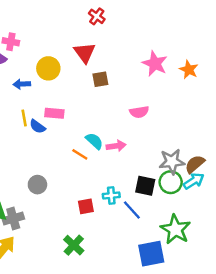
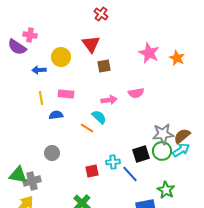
blue semicircle: (37, 126) -> (56, 115), moved, turned 136
pink arrow: (116, 146) -> (109, 100), moved
black square: (145, 186) -> (141, 154), turned -30
green star: (175, 229) -> (166, 190), size x0.7

